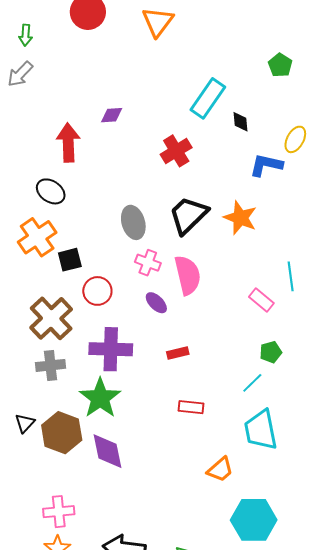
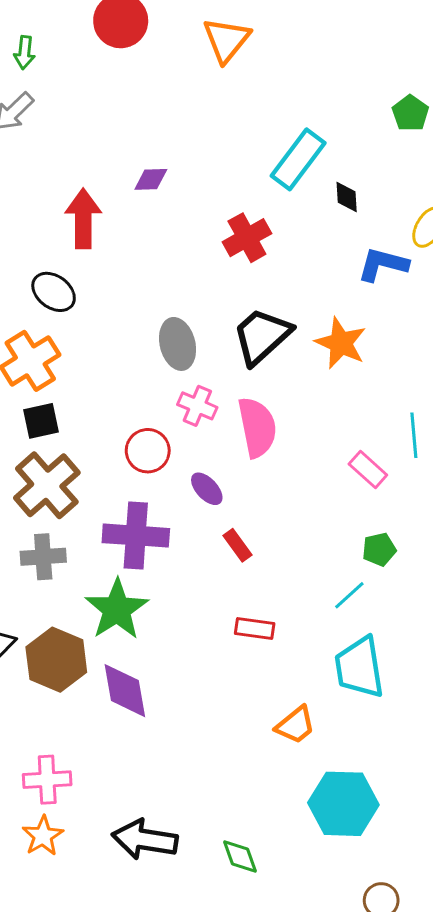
black square: (70, 260) -> (41, 421), moved
red circle: (97, 291) -> (148, 451), moved
purple ellipse: (156, 303) -> (207, 489), moved
red rectangle: (178, 353) -> (237, 545), turned 65

